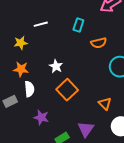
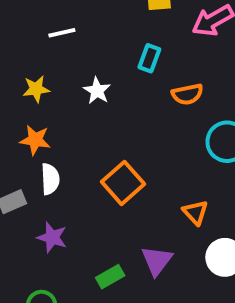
white line: (41, 24) -> (62, 33), moved
white star: (56, 66) -> (97, 91), moved
purple star: (41, 117) -> (52, 237), moved

